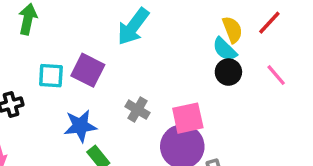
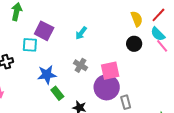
cyan arrow: (133, 27) -> (81, 33), moved, size x0.6
cyan semicircle: (225, 49) -> (158, 34), moved
purple square: (88, 70) -> (44, 31), moved

